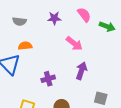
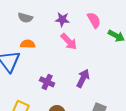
pink arrow: (74, 43) -> (69, 42), moved
purple cross: (48, 79) -> (47, 82), turned 32

